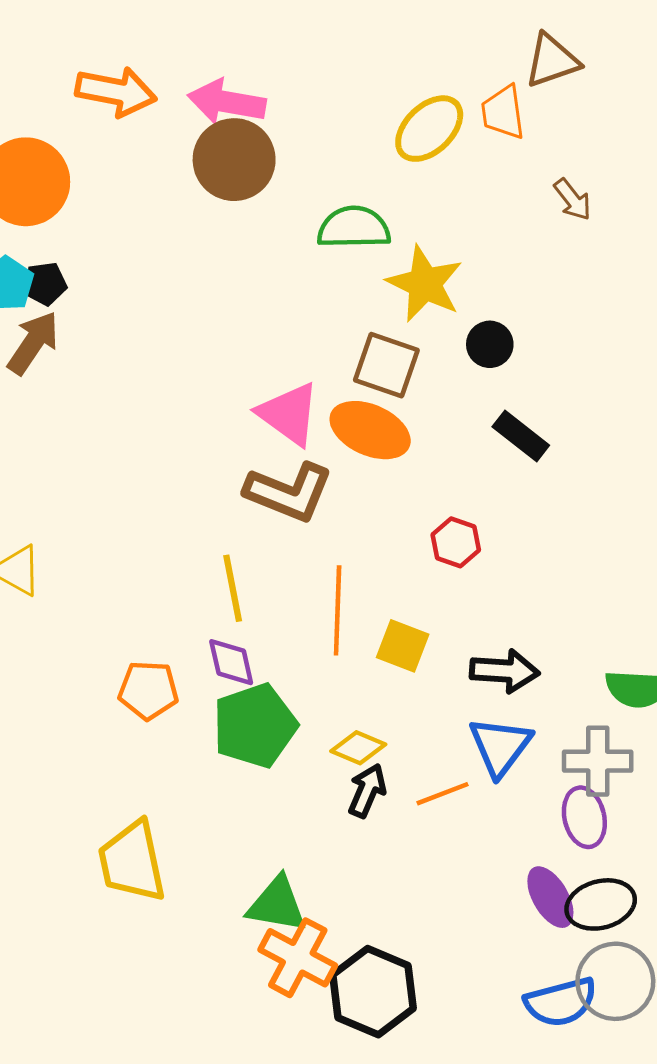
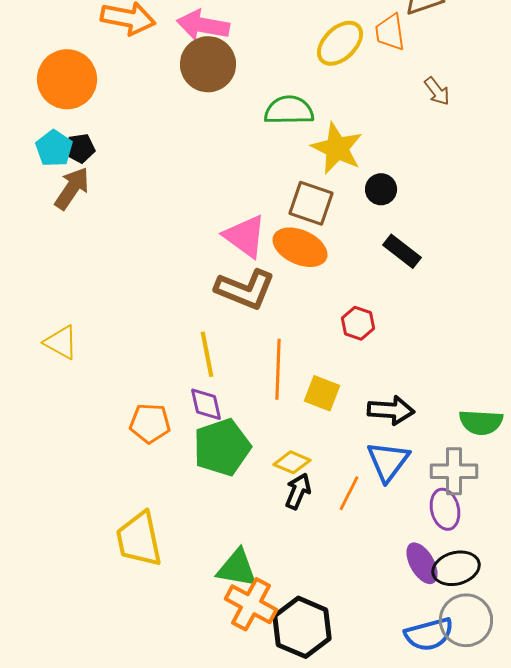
orange line: (442, 794) -> (349, 493), turned -42

